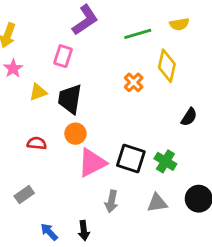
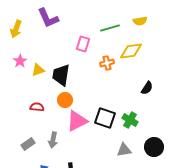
purple L-shape: (85, 20) -> (48, 18), moved, turned 100
pink rectangle: (63, 56) -> (83, 44), moved
yellow diamond: (167, 66) -> (131, 51), turned 70
pink star: (13, 69) -> (20, 61), moved
orange cross: (134, 82) -> (107, 63), turned 32
gray arrow: (111, 201) -> (53, 140), moved

